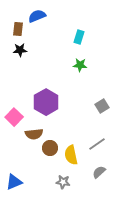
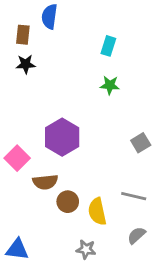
blue semicircle: (37, 16) -> (49, 16), turned -60
gray line: (97, 144) -> (134, 196), turned 48
blue triangle: (14, 182) -> (17, 249), turned 30

